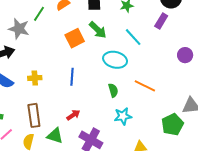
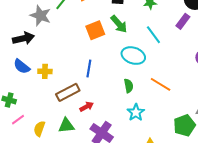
yellow cross: (35, 78) -> (45, 71), moved
brown rectangle: (34, 115) -> (68, 92), moved, turned 65
cyan star: (123, 116) -> (136, 112), turned -30
green triangle: (55, 136) -> (66, 126), turned -30

